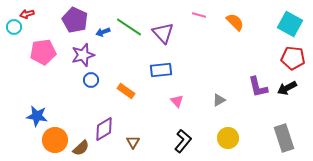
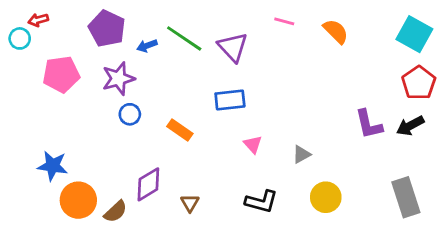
red pentagon: (293, 58) -> (419, 83), turned 30
gray triangle: (219, 100) -> (301, 154), moved
black L-shape: (183, 141) -> (261, 202), turned 65

